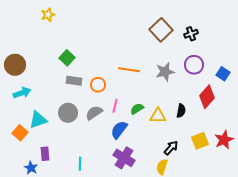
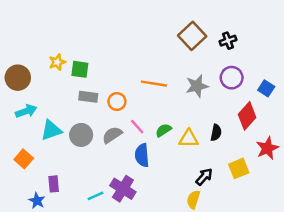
yellow star: (48, 15) -> (57, 62), moved
green square: (67, 58) -> (80, 69), turned -35
pink line: (115, 106) -> (137, 127), turned -56
cyan triangle: (38, 120) -> (51, 130), moved
blue semicircle: (119, 130) -> (142, 155), turned -42
red star: (224, 140) -> (267, 148), moved
purple cross: (124, 158) -> (123, 189), moved
cyan line: (80, 164) -> (95, 196), turned 64

